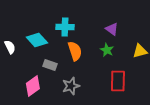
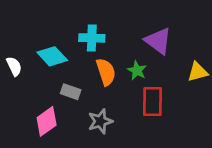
purple triangle: (112, 29) -> (158, 41), size x1.5
green star: (107, 50) -> (137, 70), moved
red rectangle: (118, 81) -> (152, 102), moved

